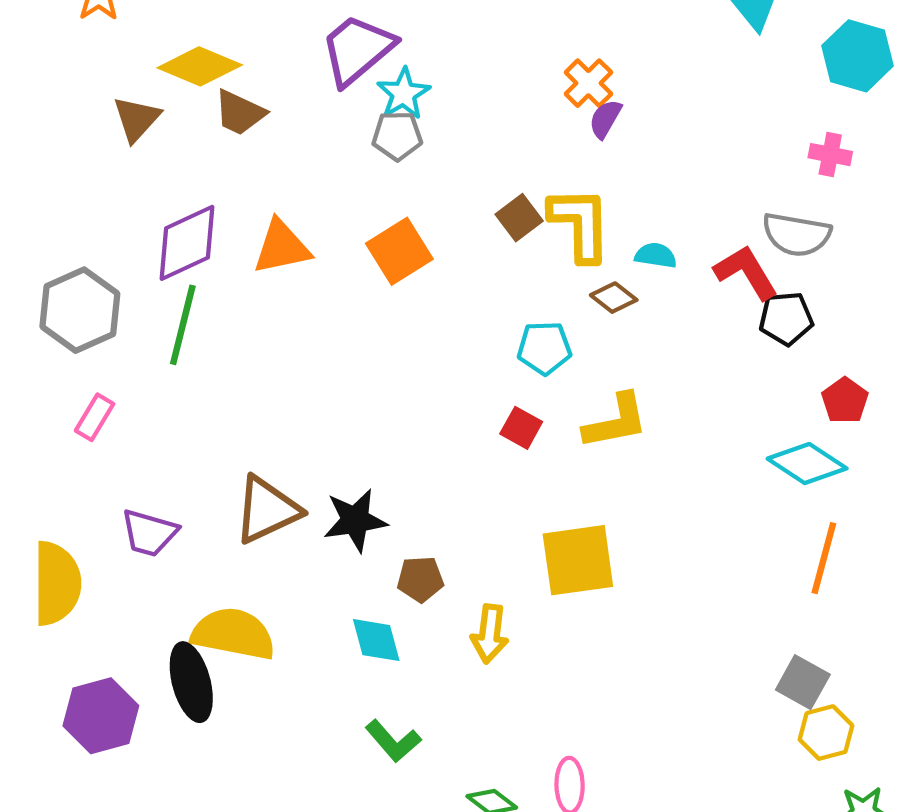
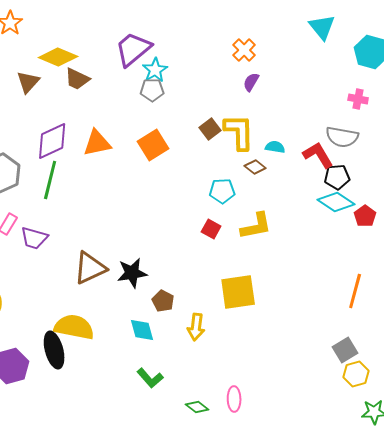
orange cross: (588, 83) -> (244, 50), moved
cyan diamond: (807, 464) -> (336, 202), moved
purple trapezoid: (149, 533) -> (34, 238), moved
brown pentagon: (420, 579) -> (163, 301), turned 30
gray square: (803, 682) -> (345, 350), turned 30

